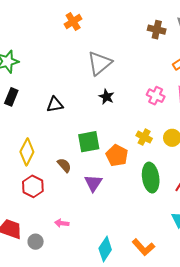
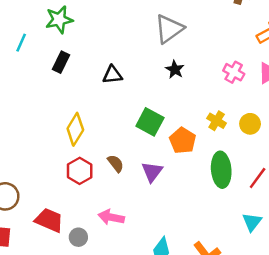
green square: (89, 142) -> (150, 122), turned 35
brown semicircle: (64, 165) -> (116, 163), moved
pink arrow: (62, 223) -> (111, 217), size x1.5

